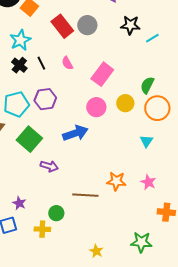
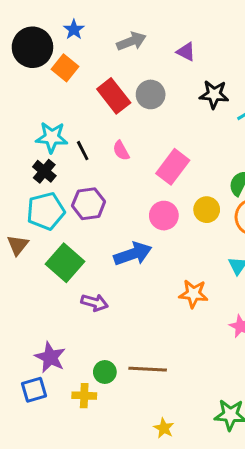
cyan star: (20, 40) -> (52, 137), moved, turned 30
black cross: (19, 65) -> (44, 171), moved
orange star: (116, 181) -> (193, 294), moved
brown line: (85, 195) -> (148, 369), moved
purple star: (19, 203) -> (50, 357), size x1.5

